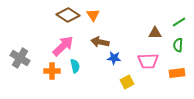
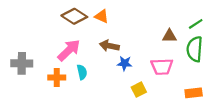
orange triangle: (93, 15) -> (102, 16), turned -32
green semicircle: (178, 45) -> (195, 49), size x1.6
gray cross: (20, 58) -> (22, 63), turned -30
orange rectangle: (177, 73) -> (194, 93), moved

